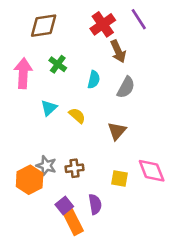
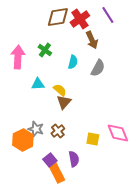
brown diamond: (44, 26) -> (58, 17), moved
cyan triangle: (49, 108) -> (38, 84), turned 40
brown triangle: (117, 131) -> (64, 102), moved
brown cross: (75, 168) -> (58, 131), turned -32

